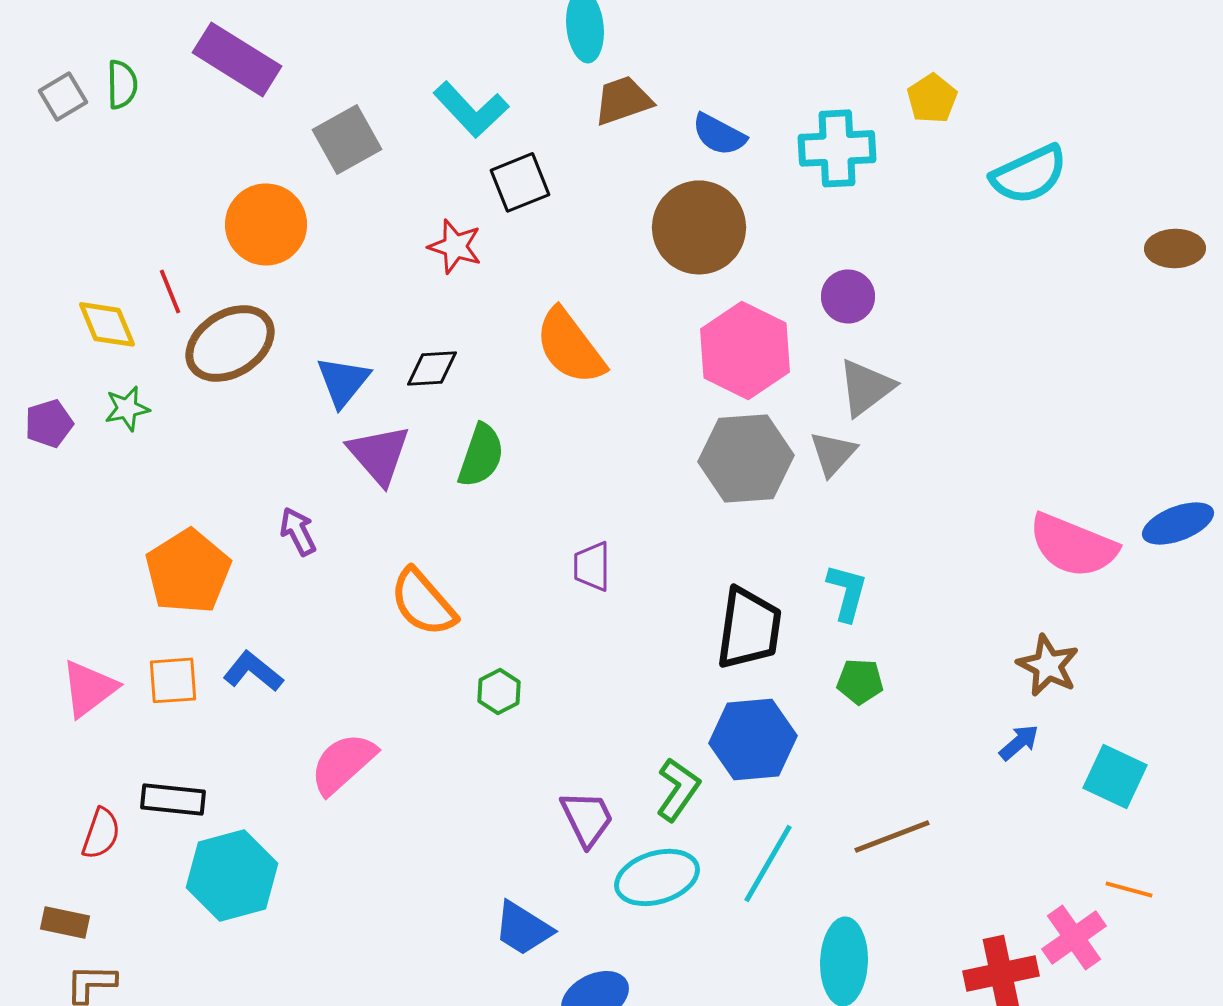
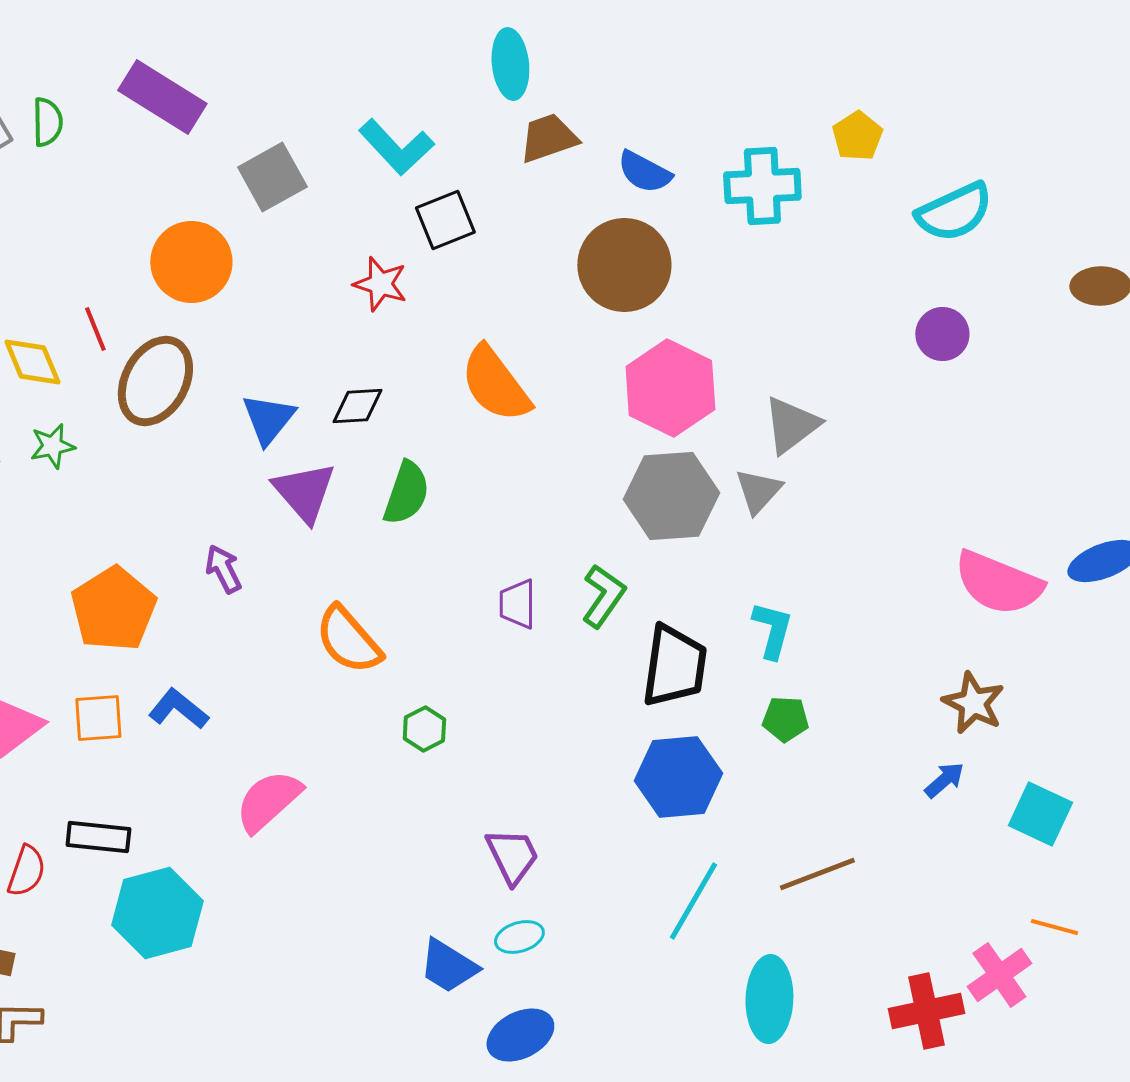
purple circle: (848, 296) -> (942, 334), moved
brown ellipse: (230, 343) -> (155, 381), turned -30
green L-shape: (678, 789) -> (603, 596), moved
cyan ellipse: (657, 877) -> (519, 937), moved, size x0.6

